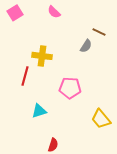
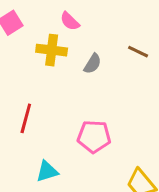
gray semicircle: (86, 46) -> (93, 64), moved
yellow cross: (42, 56) -> (52, 50), moved

